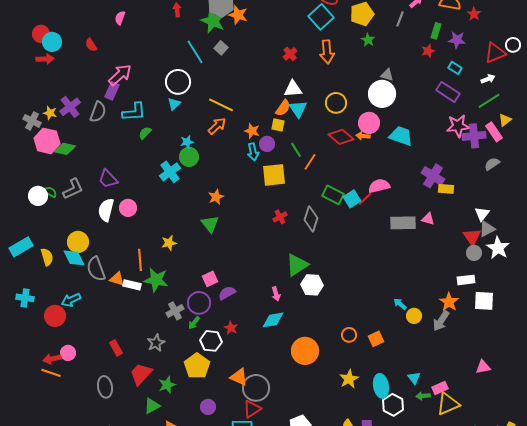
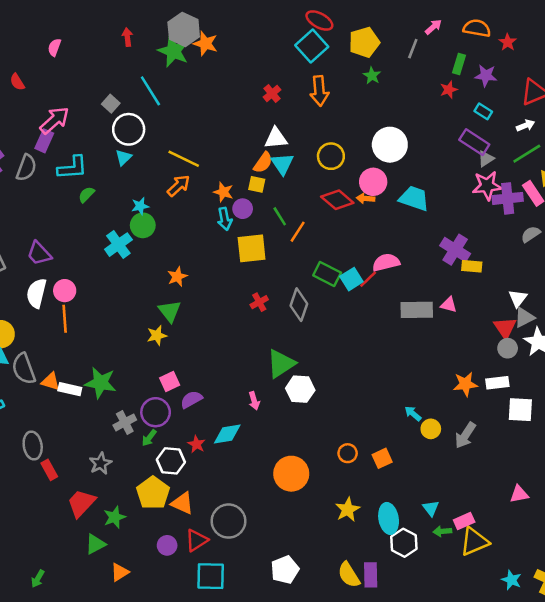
gray square: (221, 48) -> (111, 104), moved
gray triangle: (387, 75) -> (486, 159), moved, turned -48
yellow star: (169, 243) -> (157, 335), moved
orange line: (140, 260) -> (65, 319), moved
orange star: (449, 302) -> (465, 384), moved, turned 30
cyan diamond: (273, 320) -> (227, 434), moved
orange triangle: (239, 377) -> (182, 503), moved
gray ellipse: (105, 387) -> (33, 446), moved
red triangle: (252, 409) -> (197, 540), moved

